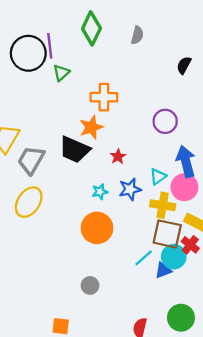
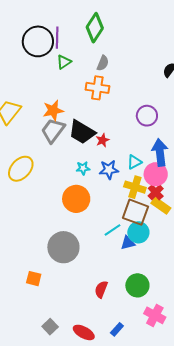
gray semicircle: (137, 35) -> (103, 63), moved
orange star: (91, 127) -> (53, 110), moved
black trapezoid: (74, 150) -> (82, 132), moved
gray trapezoid: (31, 160) -> (53, 130), moved
red cross: (190, 245) -> (156, 192), moved
gray circle: (90, 285) -> (63, 247), size x2.0

